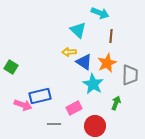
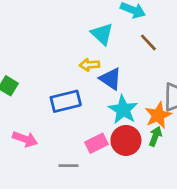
brown line: (111, 36) -> (148, 42), turned -48
orange star: (107, 63) -> (158, 115), moved
blue rectangle: (40, 96) -> (66, 101), moved
red circle: (95, 126) -> (126, 140), moved

